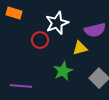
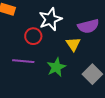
yellow triangle: (80, 48) -> (73, 44), turned -49
purple line: (21, 86) -> (23, 61), moved

